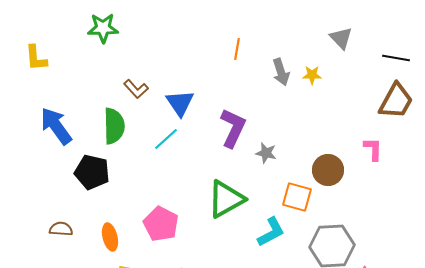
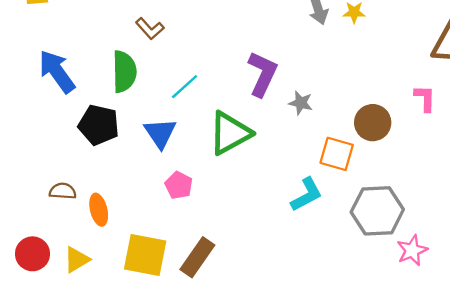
blue triangle: (180, 103) -> (160, 133), moved
green triangle: (226, 199) -> (230, 133), moved
pink pentagon: (161, 224) -> (179, 185), size x0.7
orange ellipse: (110, 237) -> (99, 210), moved

